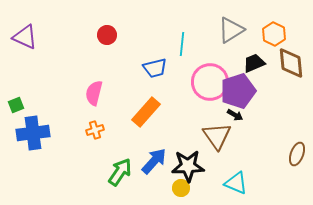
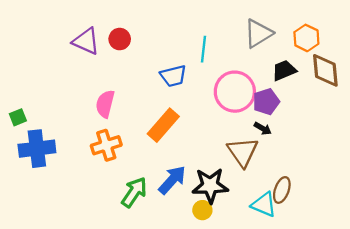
purple triangle: (25, 37) -> (86, 41), moved
purple pentagon: (238, 91) -> (266, 102), size x0.7
orange cross: (95, 130) -> (106, 145), size x1.5
brown ellipse: (297, 154) -> (282, 190), moved

